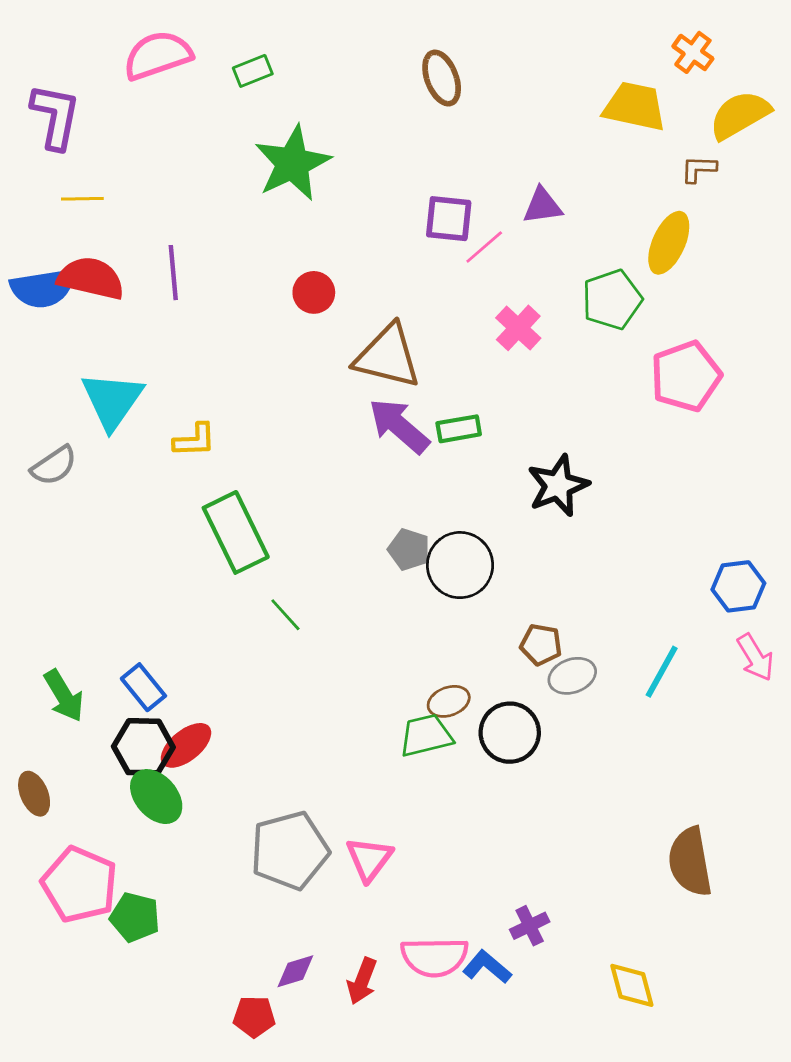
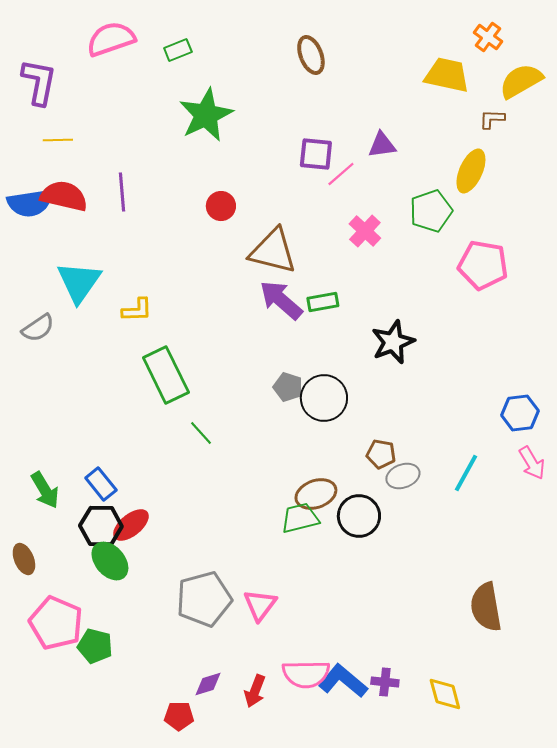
pink pentagon: (686, 376) -> (483, 265), turned 30
brown ellipse: (449, 701) -> (316, 494), size x1.4
purple cross: (530, 926) -> (385, 682), moved, turned 32
blue L-shape: (487, 967) -> (343, 681), size x1.4

